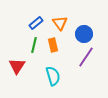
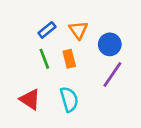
green line: (34, 45) -> (44, 59), turned -35
red triangle: (17, 66) -> (30, 99), moved, turned -30

